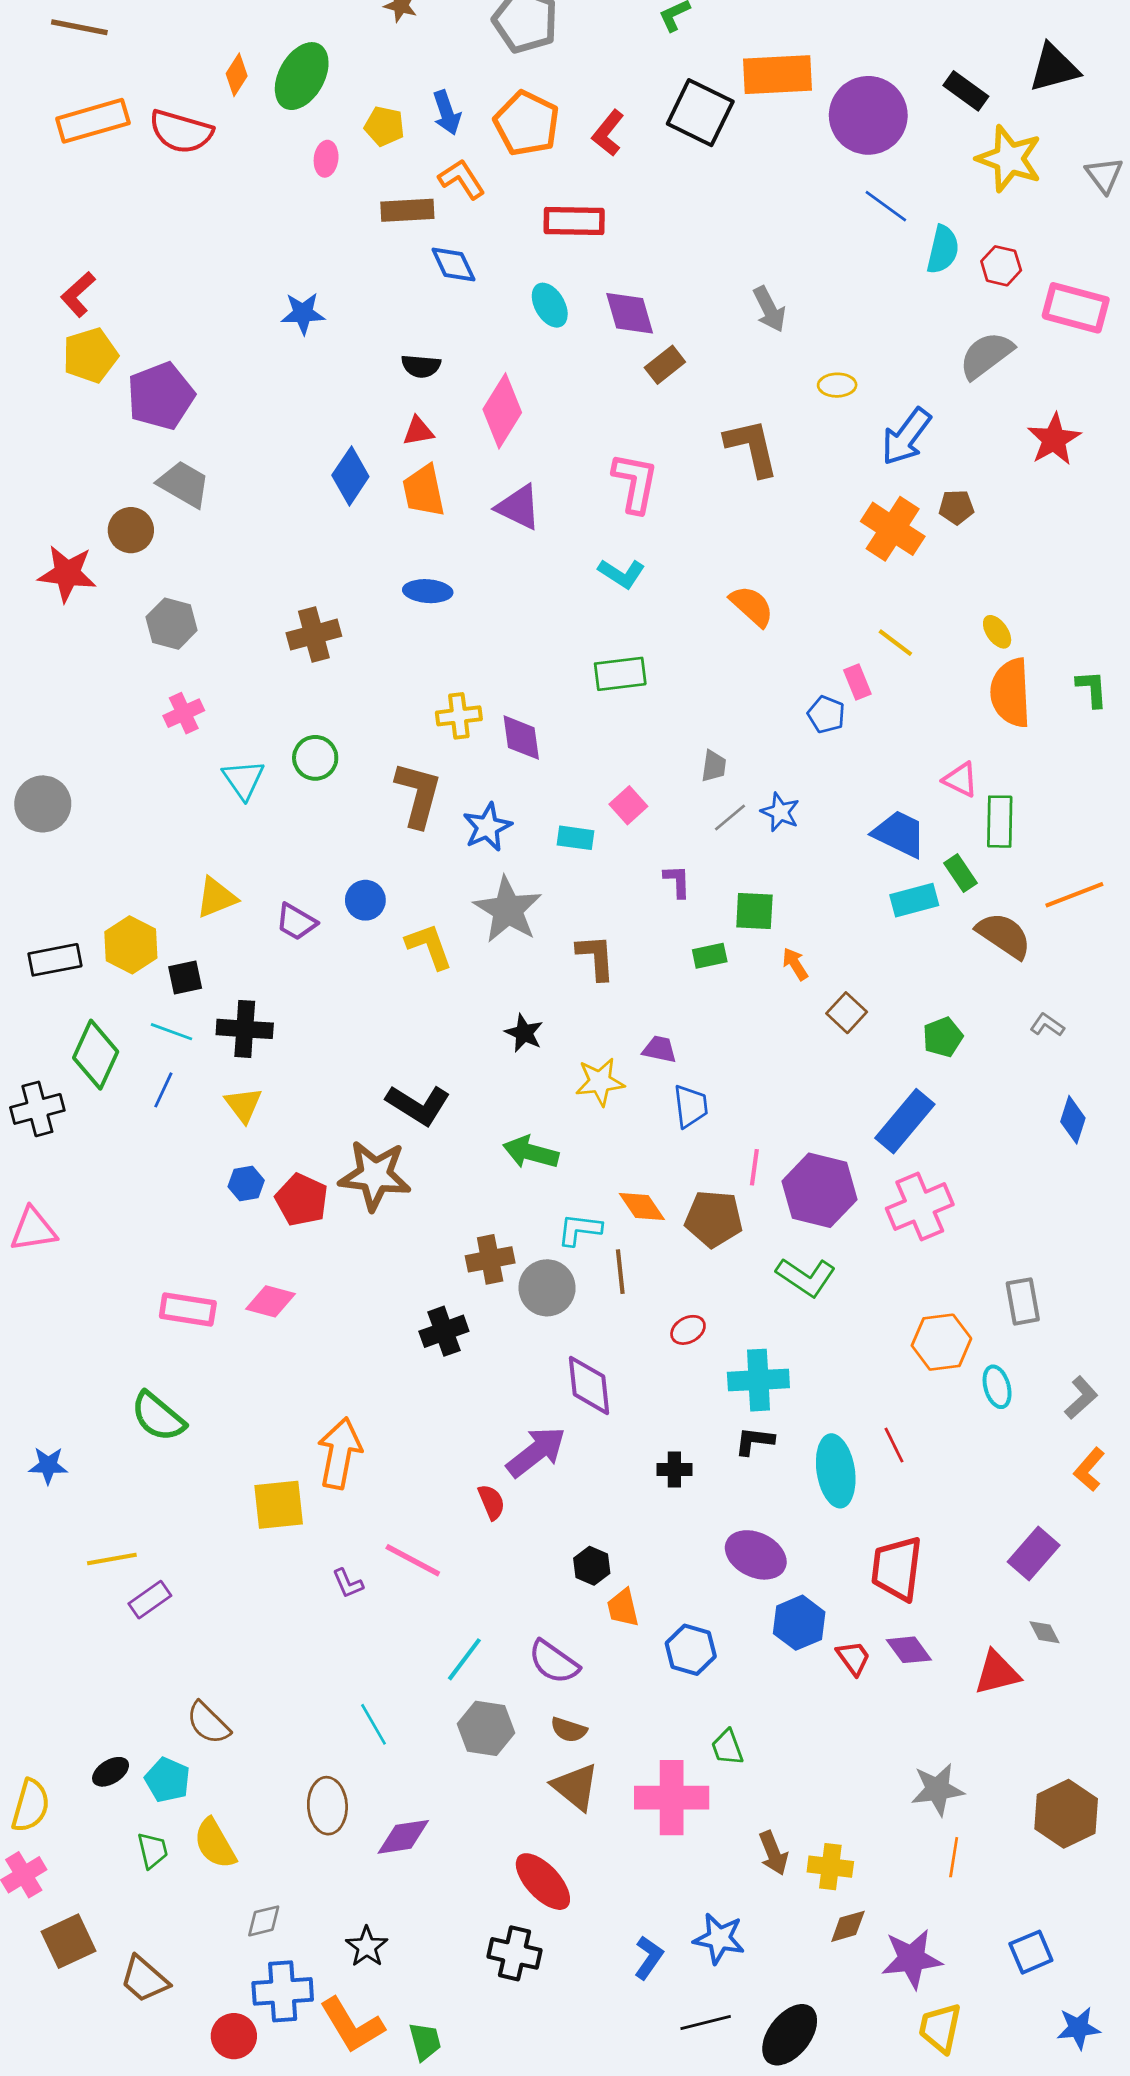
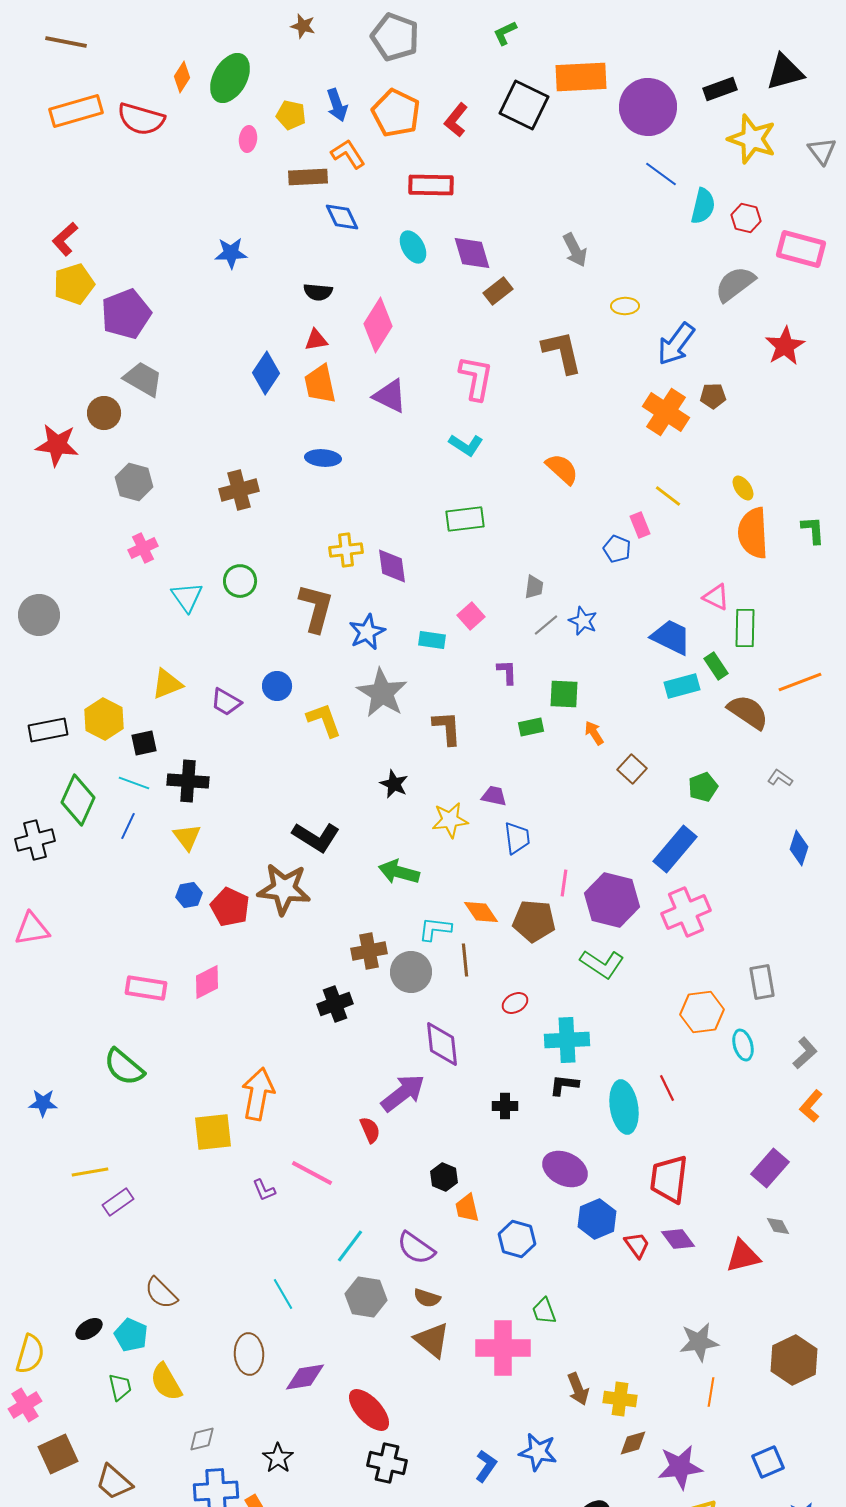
black rectangle: (966, 91) -> (720, 89), turned -56
pink diamond: (270, 1301) -> (207, 982), turned -42
red ellipse: (543, 1882) -> (369, 1410), moved

